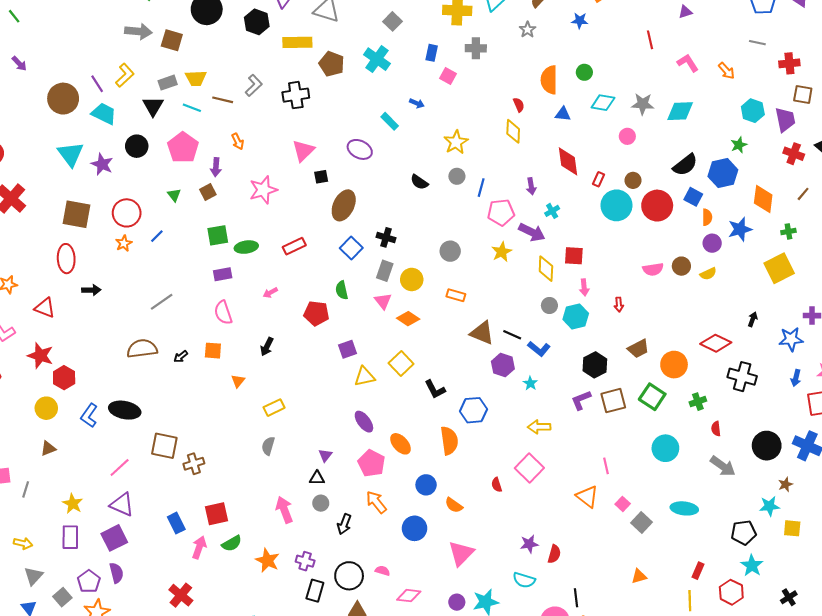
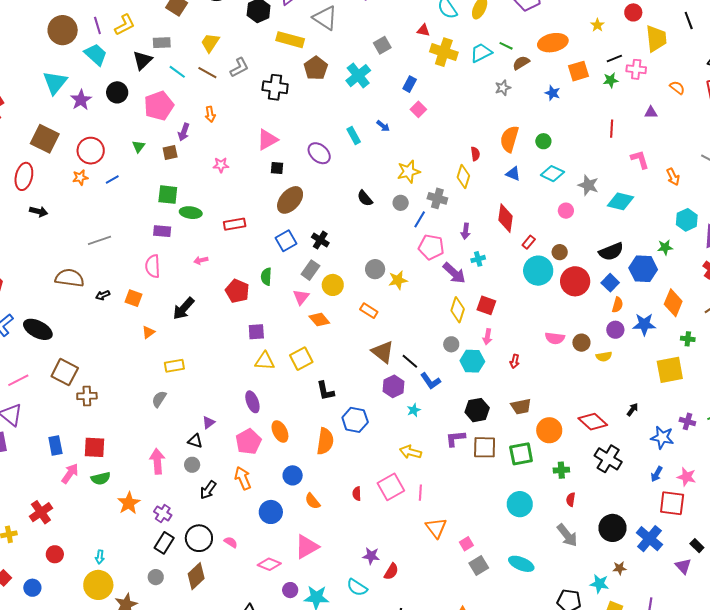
gray cross: (476, 48) -> (437, 198), moved
yellow trapezoid: (196, 78) -> (210, 43), moved, turned 110
pink star: (263, 190) -> (221, 165), size x0.6
yellow star: (502, 252) -> (398, 280), moved
black arrow: (267, 347) -> (184, 308), size x1.4
green square: (652, 397) -> (521, 454), turned 30
pink line: (606, 466) -> (420, 493), moved
pink diamond: (409, 596) -> (269, 564), moved

